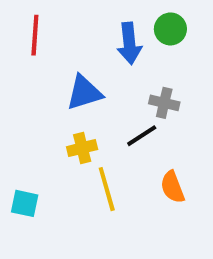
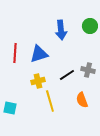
green circle: (170, 29) -> (90, 26), moved
red line: (35, 35) -> (15, 53), moved
gray cross: (164, 103) -> (88, 70), moved

